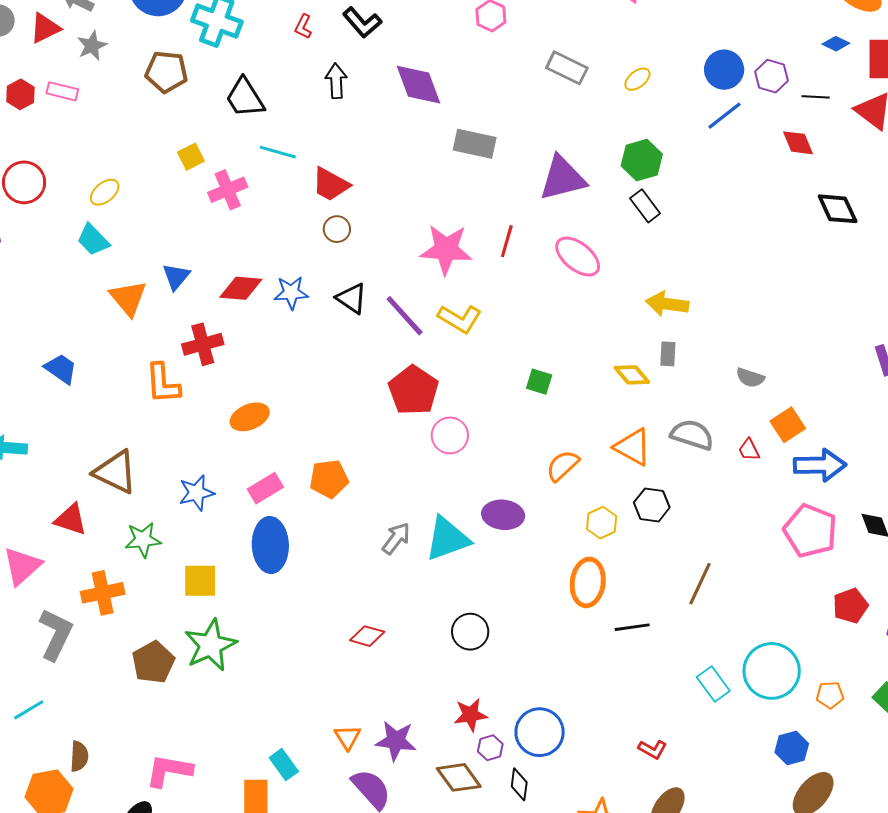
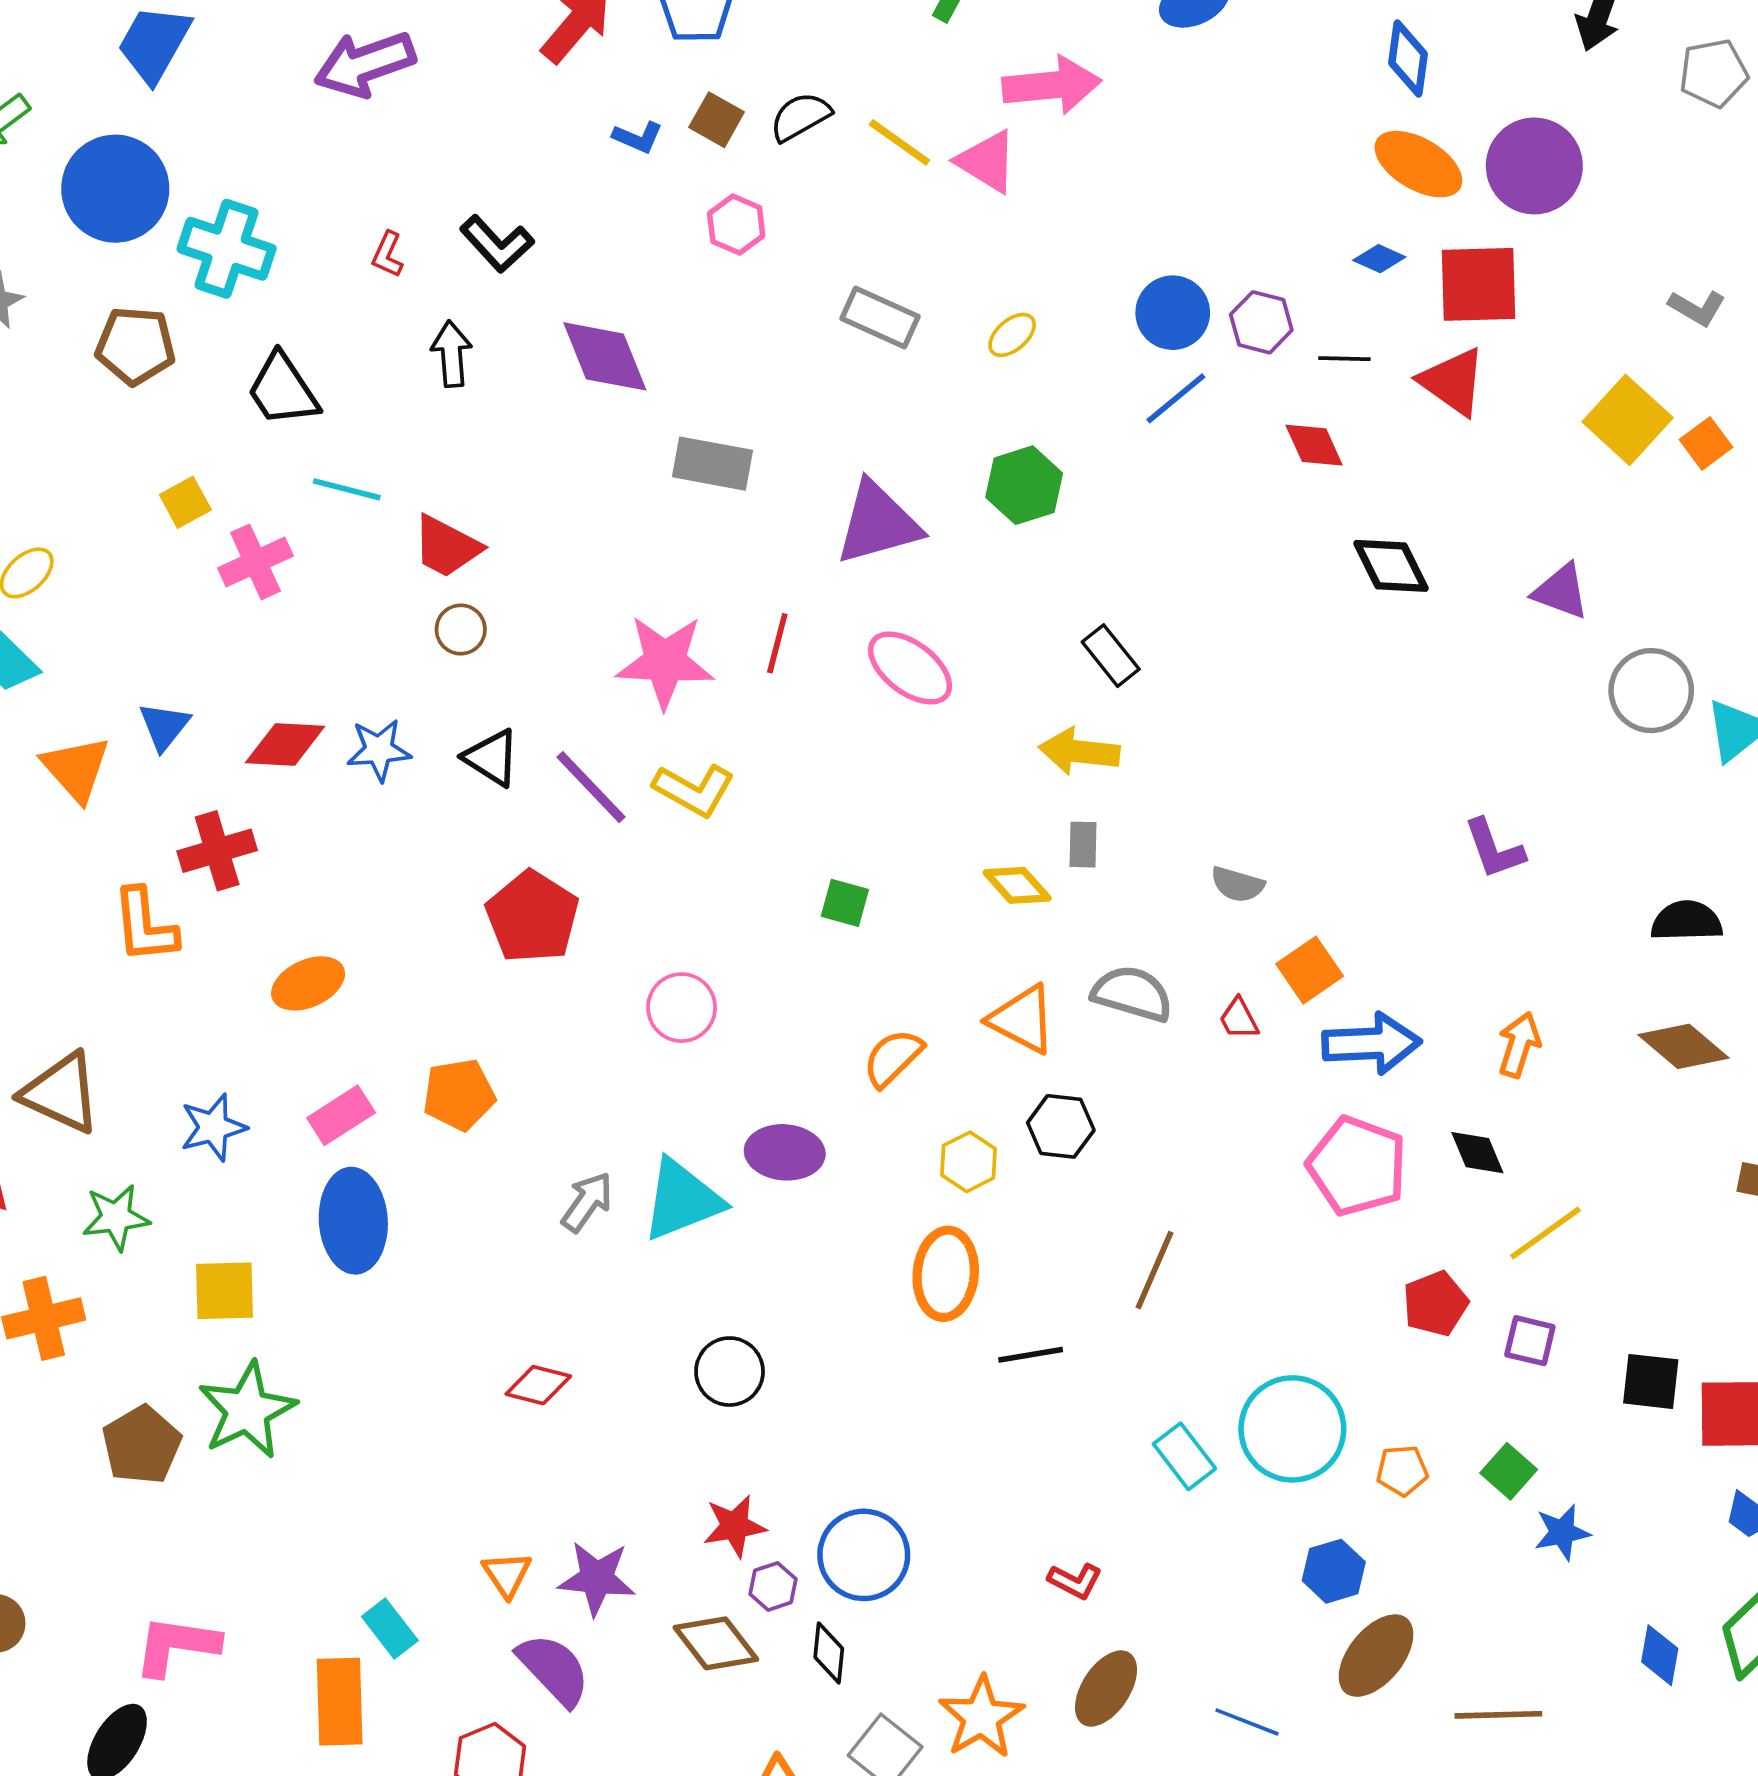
black rectangle: (645, 206) -> (1111, 656), moved
red pentagon: (413, 390) -> (532, 917), moved

